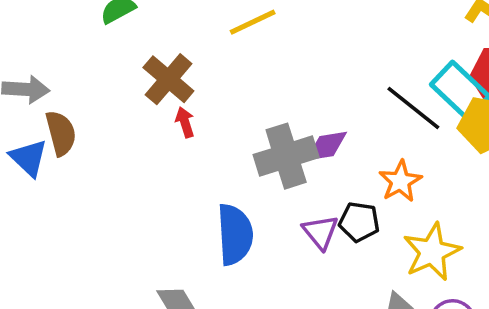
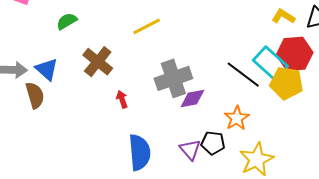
red arrow: (185, 122) -> (122, 99), moved
gray cross: (286, 156) -> (173, 78), moved
blue triangle: (29, 158) -> (47, 69), moved

